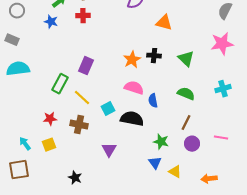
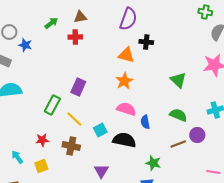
blue star: (51, 22) -> (25, 45), moved
orange triangle: (164, 23) -> (126, 55), moved
black cross: (154, 56) -> (146, 42), moved
brown line: (186, 123) -> (178, 144), turned 42
pink line: (221, 138) -> (213, 172), moved
cyan arrow: (25, 144) -> (17, 157), moved
purple circle: (192, 144) -> (197, 135), moved

